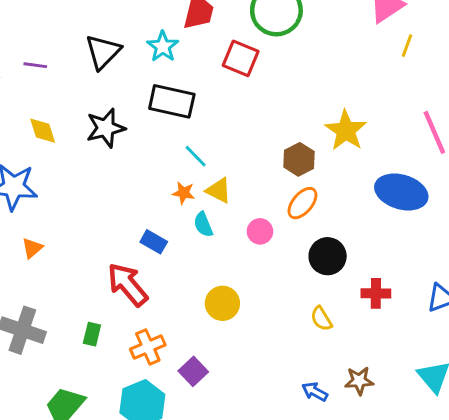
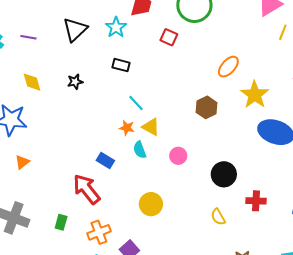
red square: (241, 58) -> (169, 37), size x0.7
black rectangle: (172, 101) -> (121, 65), size x0.6
black star: (106, 128) -> (75, 82), size x0.6
yellow star: (346, 130) -> (255, 95), moved
orange ellipse: (302, 203) -> (228, 67), moved

